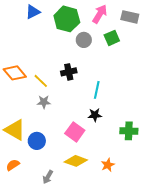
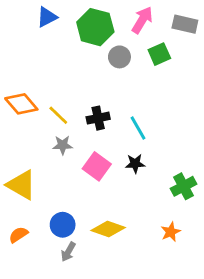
black cross: (69, 72) -> (98, 118), moved
cyan line: (97, 90) -> (138, 128), turned -42
green cross: (129, 131) -> (183, 186), turned -30
pink square: (75, 132) -> (97, 166), moved
blue circle: (37, 141) -> (63, 225), moved
orange star: (108, 165) -> (171, 232), moved

